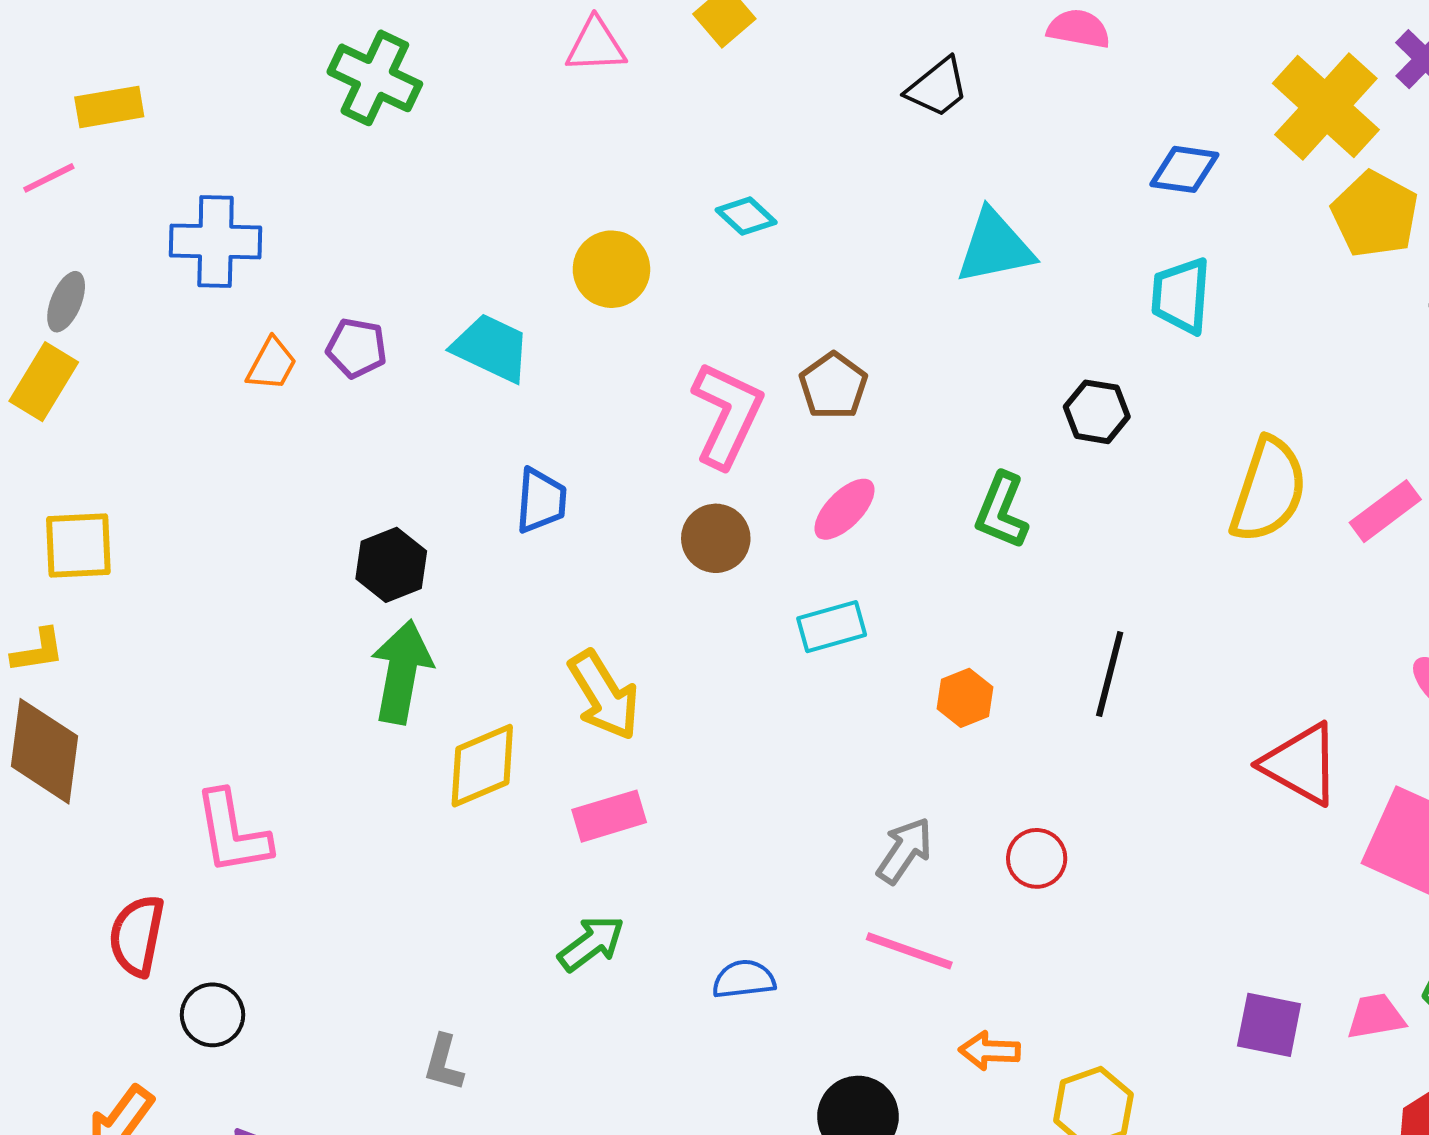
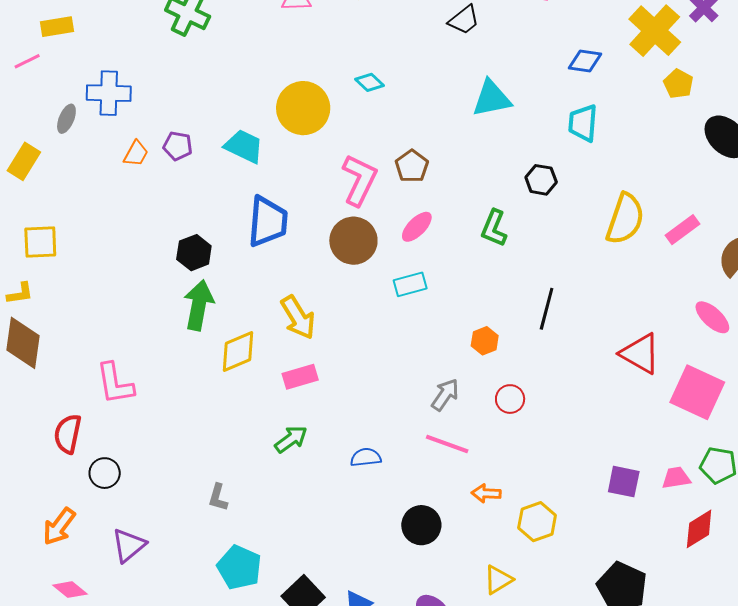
yellow pentagon: (1375, 214) -> (678, 84), size x0.7
yellow circle: (611, 269) -> (303, 108), size x1.4
gray ellipse: (66, 302) -> (66, 119), moved
blue trapezoid: (541, 501) -> (268, 222), size x1.6
brown circle: (716, 538) -> (353, 241), size x1.4
orange hexagon: (965, 698) -> (485, 341), moved

